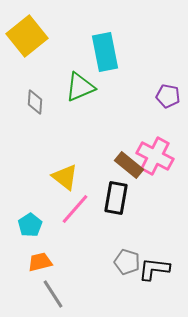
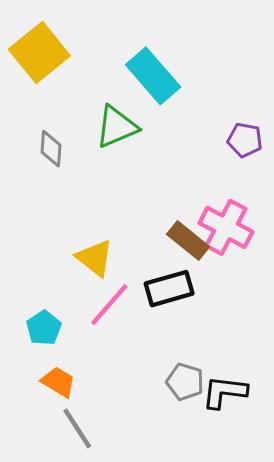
cyan rectangle: (105, 52) -> (153, 76), turned -30
black rectangle: (116, 198) -> (169, 289), turned 64
orange trapezoid: (40, 262) -> (58, 382), turned 45

